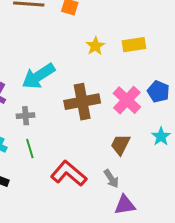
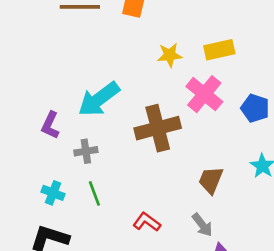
yellow star: (95, 46) -> (170, 55), turned 30
pink cross: (127, 100) -> (204, 94), moved
red L-shape: (69, 173) -> (147, 222), size x0.6

